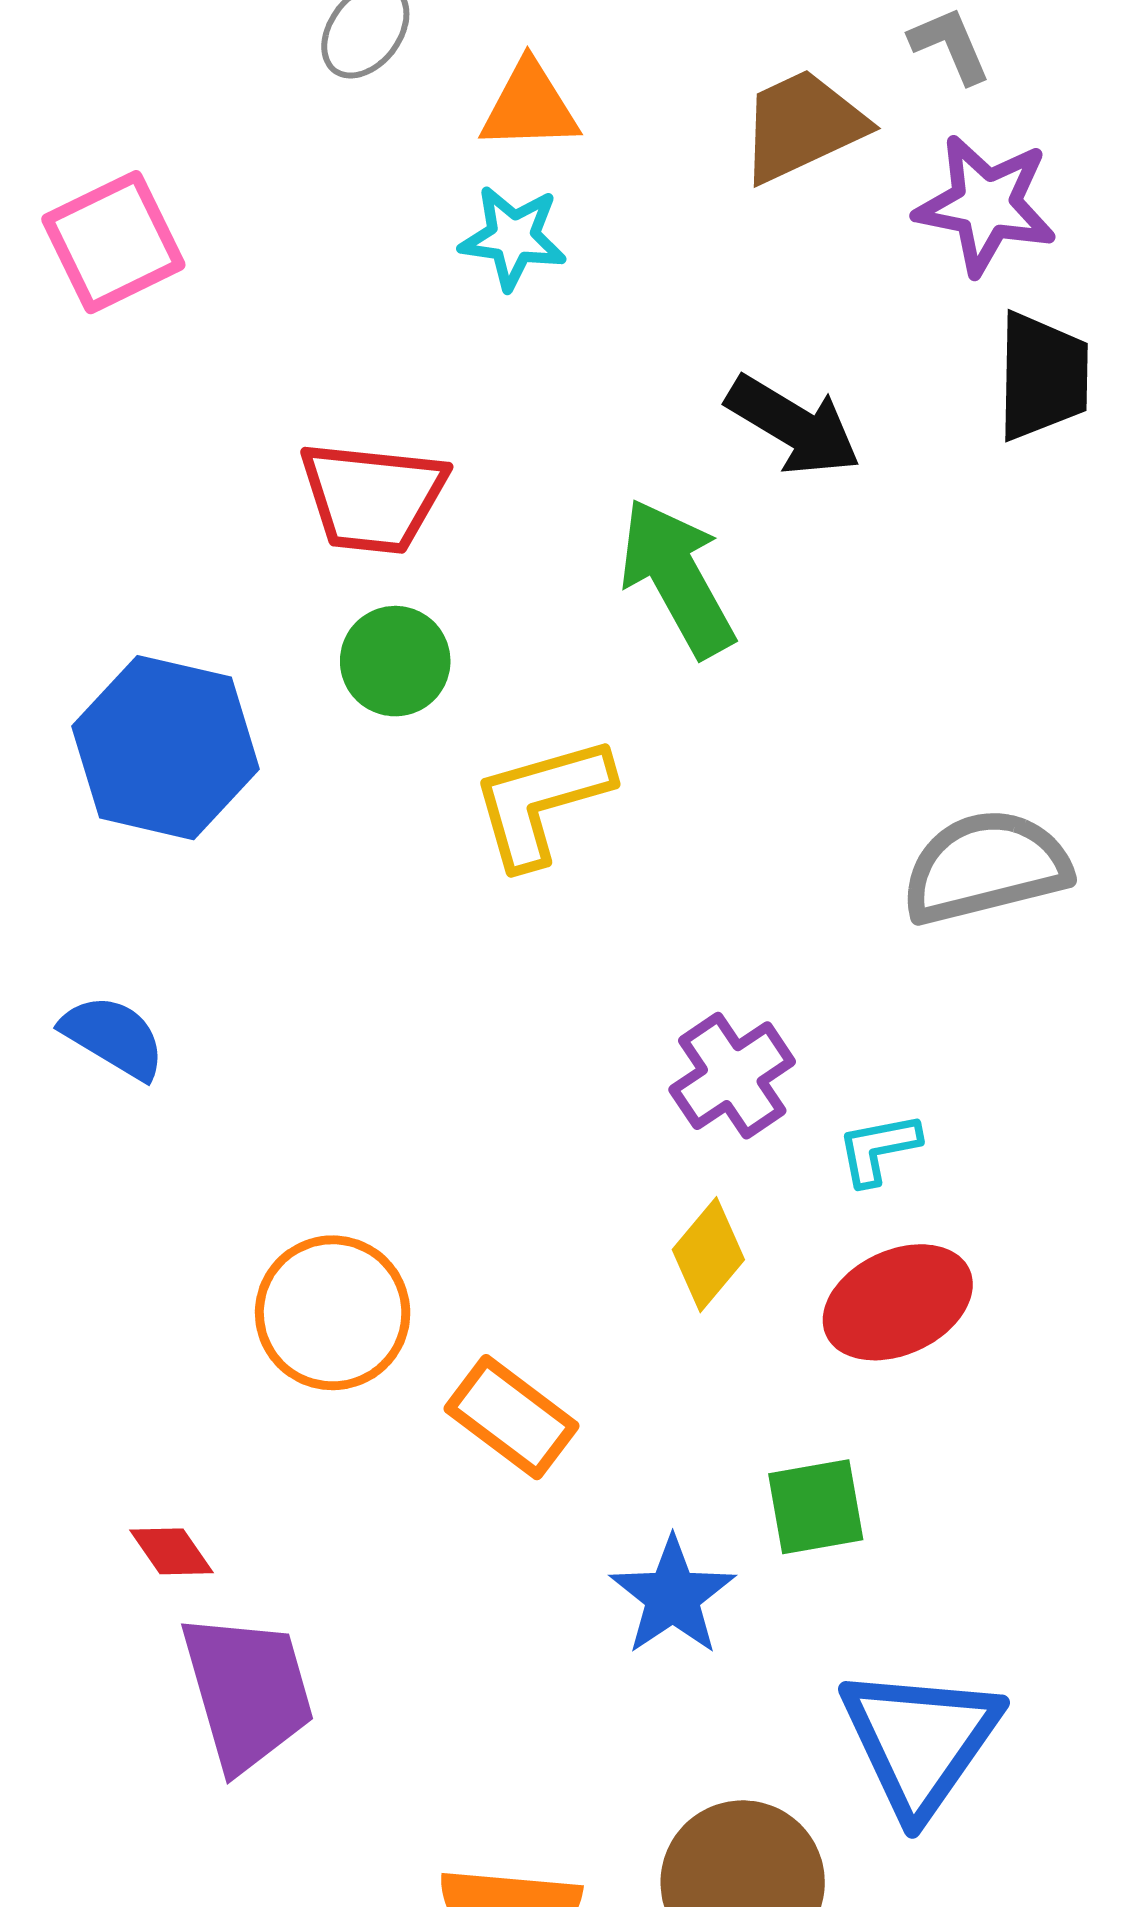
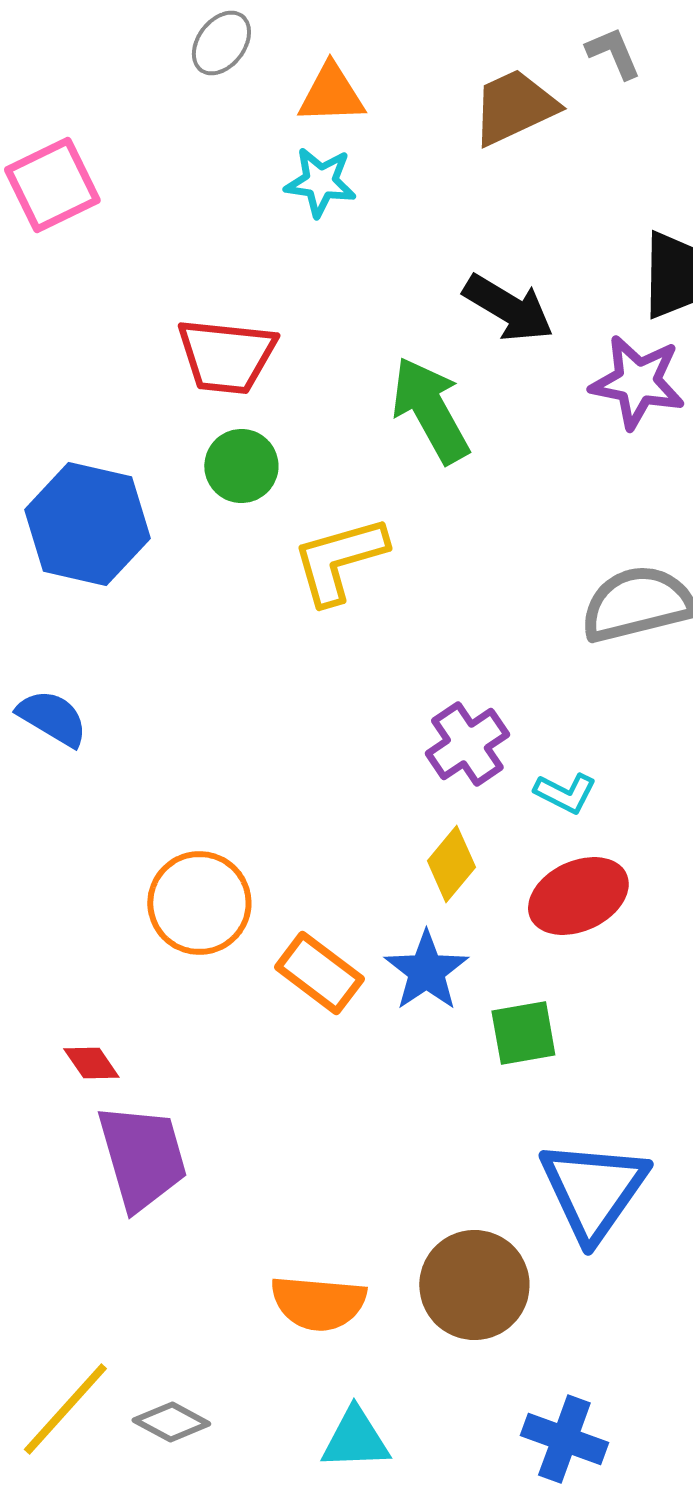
purple star: (986, 205) -> (637, 382), moved
cyan L-shape: (878, 1149) -> (565, 793), turned -142
blue star: (673, 1596) -> (426, 971), moved

